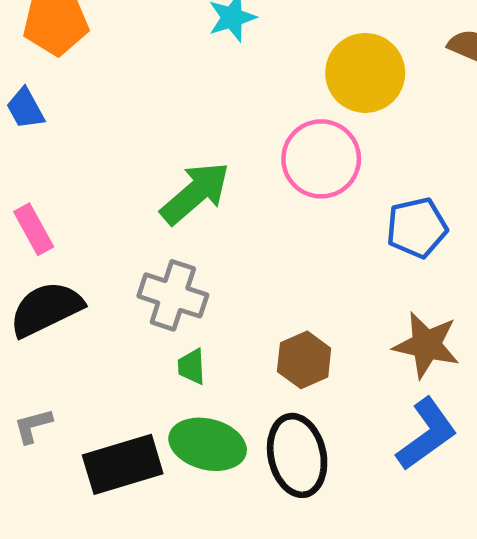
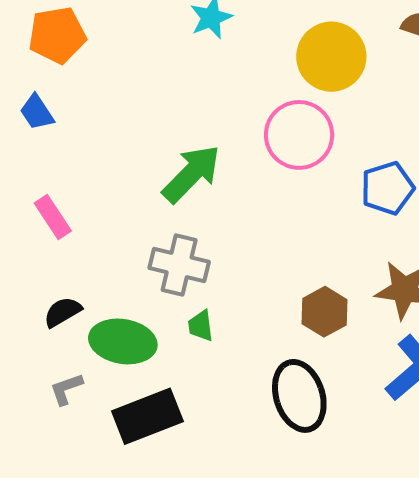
black semicircle: (46, 309) -> (63, 312), moved, size x0.6
brown hexagon: (304, 360) -> (325, 312), moved
green ellipse: (208, 444) -> (123, 341), moved

